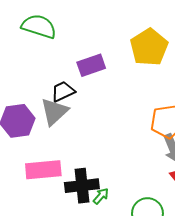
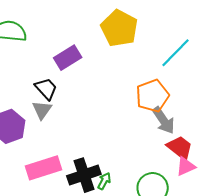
black trapezoid: (63, 91) -> (46, 89), turned 85
gray triangle: (54, 112) -> (42, 110), size x0.7

